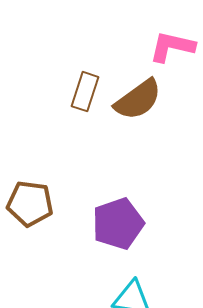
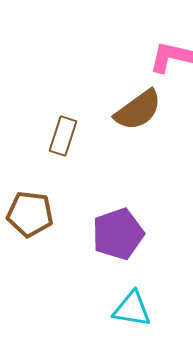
brown rectangle: (85, 92) -> (63, 136), moved

